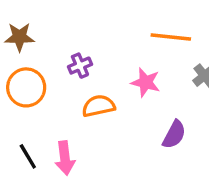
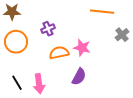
pink star: (146, 82) -> (82, 48), moved
purple semicircle: (174, 135) -> (79, 77), moved

